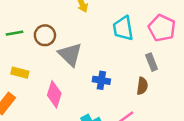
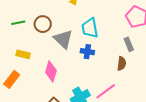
cyan trapezoid: (123, 28) -> (90, 28), moved
blue cross: (101, 80) -> (87, 52), moved

